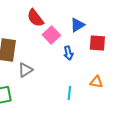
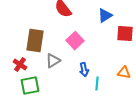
pink square: (51, 35) -> (75, 41), moved
blue arrow: (68, 53) -> (84, 70), moved

